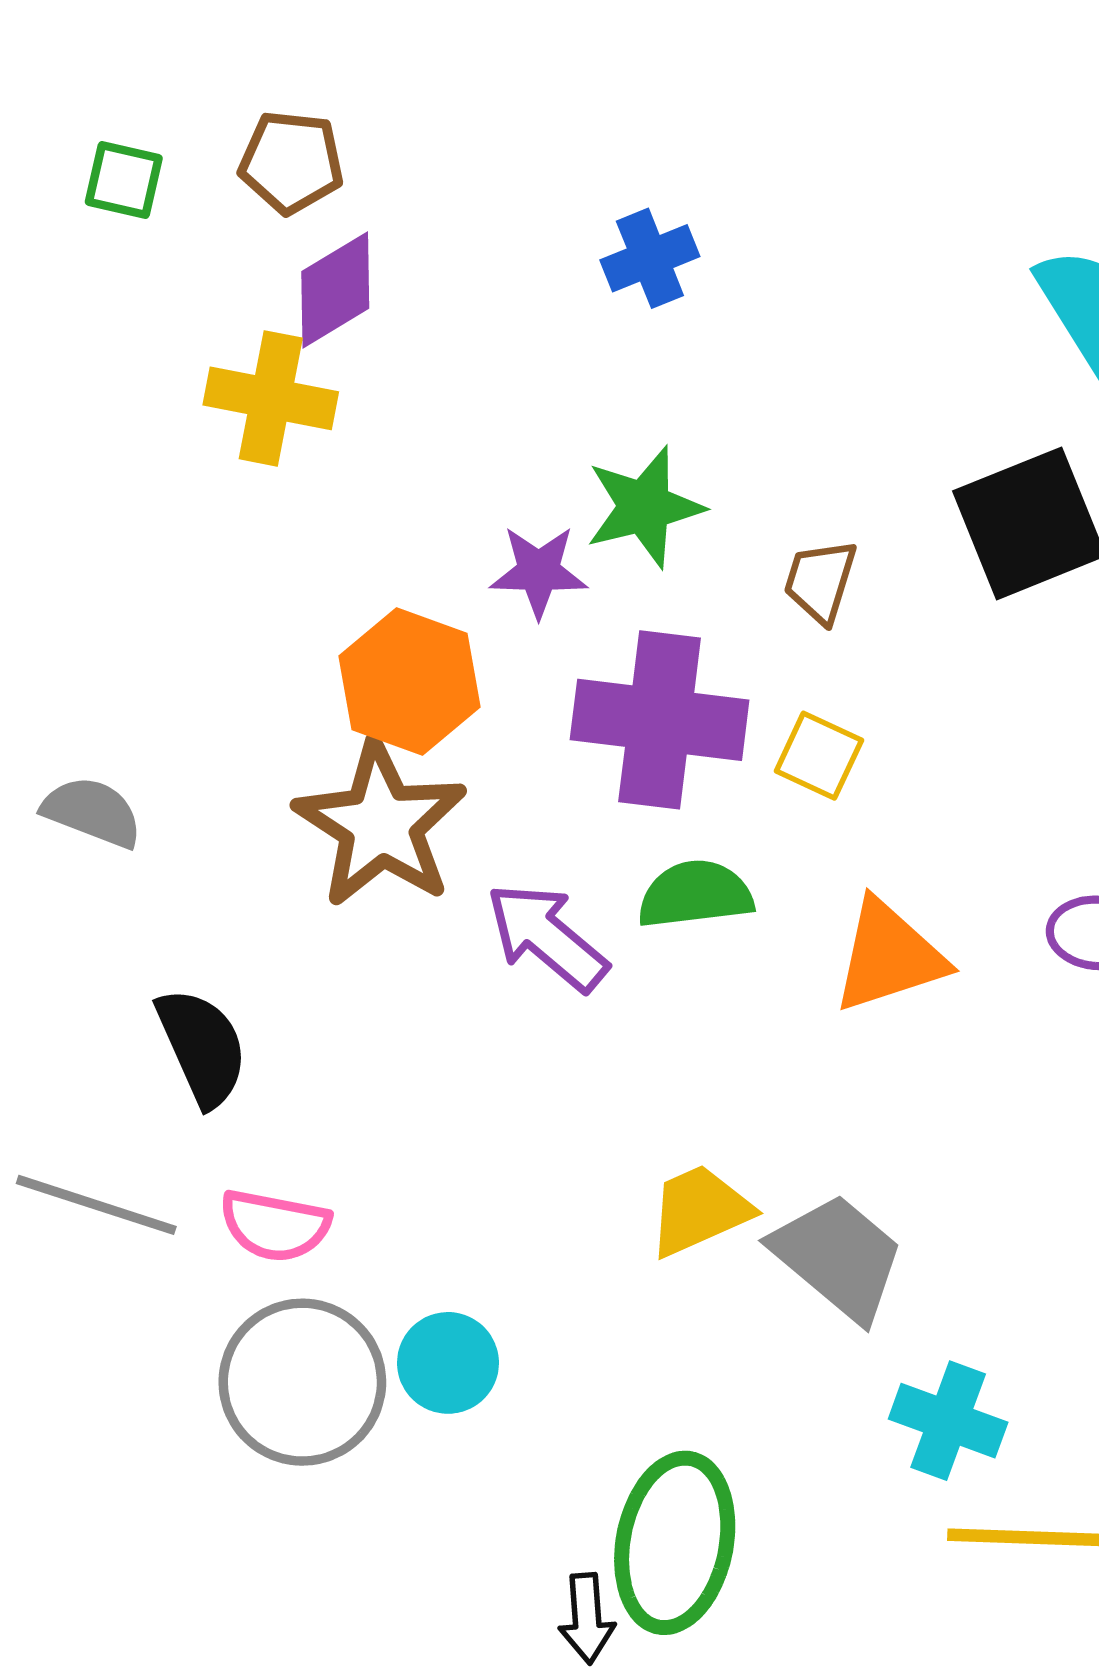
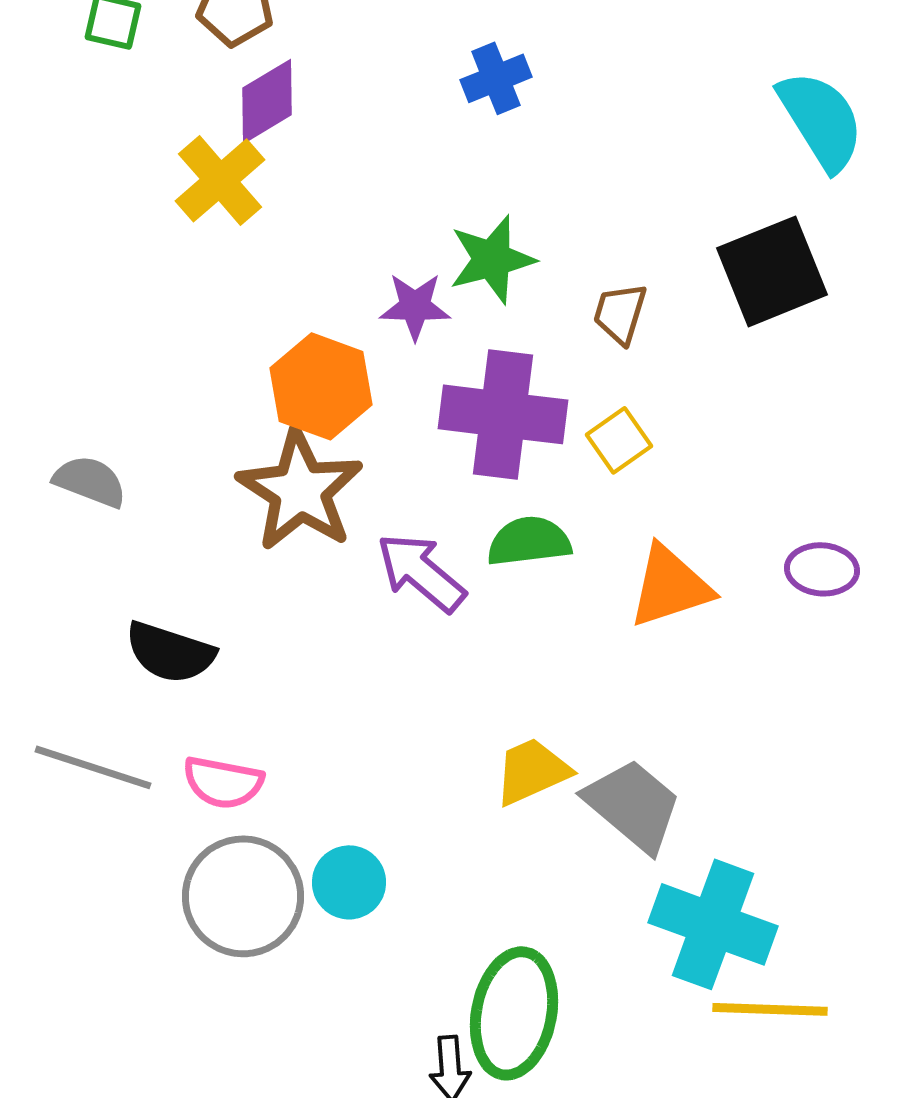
yellow cross: (271, 398) -> (220, 180), turned 38
yellow square: (819, 756) -> (619, 440), turned 30
black semicircle: (202, 1047) -> (170, 652), turned 132
cyan cross: (948, 1421) -> (713, 924), size x1.5

